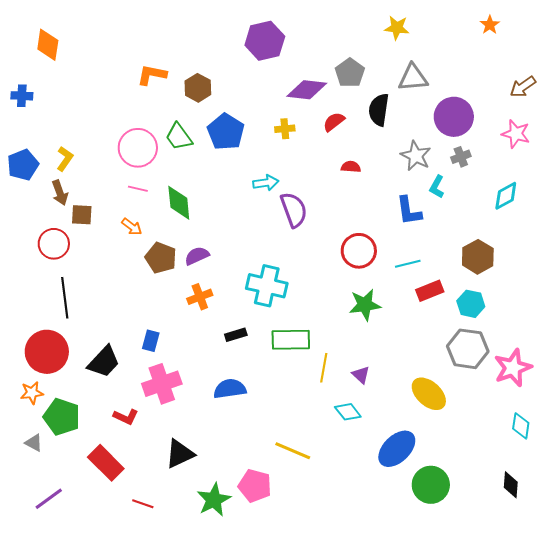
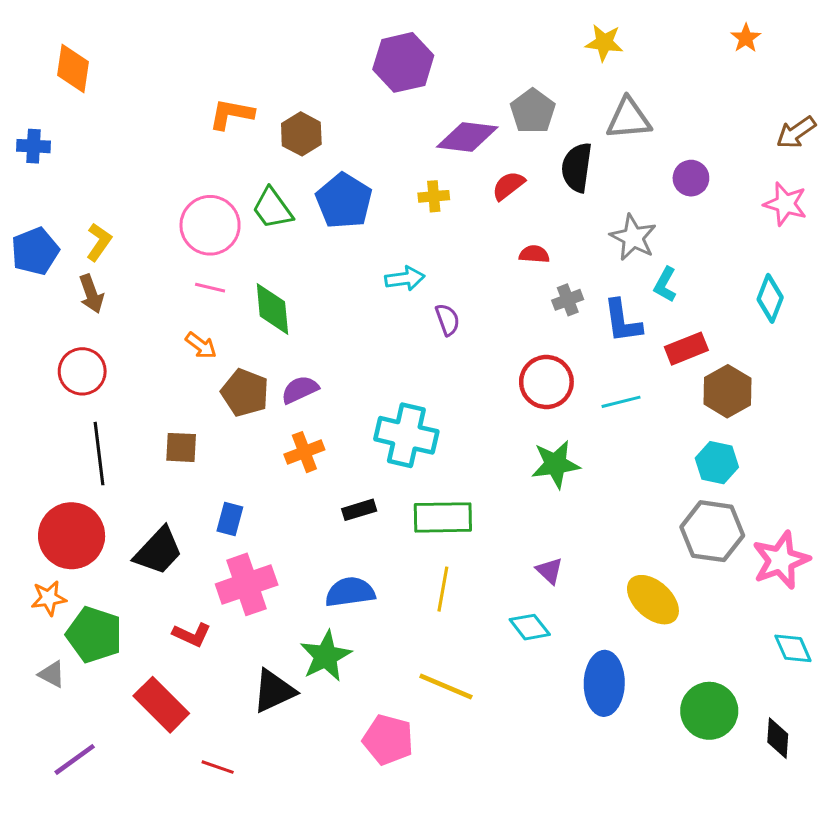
purple circle: (454, 117) -> (691, 178), size x0.6
gray cross: (461, 157) -> (568, 300), moved
cyan diamond: (506, 196) -> (770, 298), turned -40
purple semicircle: (294, 210) -> (447, 320), size x0.6
brown square: (82, 215) -> (181, 447), moved
red rectangle: (430, 291) -> (686, 349), moved
yellow line: (324, 368) -> (443, 589), moved
cyan diamond: (521, 426) -> (793, 648), turned -32
blue ellipse: (397, 449) -> (604, 683), turned -45
green circle: (431, 485) -> (709, 711), moved
green star: (214, 500) -> (326, 656), moved

